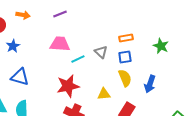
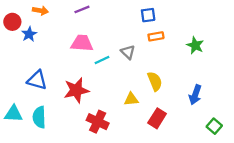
blue star: (13, 46) -> (29, 34), moved
blue square: (125, 57) -> (148, 15), moved
blue arrow: (150, 84) -> (195, 95), moved
red star: (68, 86) -> (76, 90), moved

